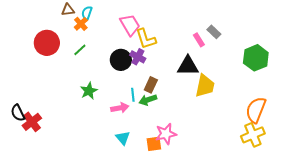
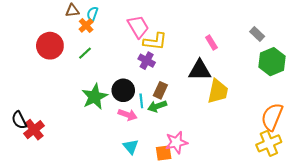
gray rectangle: (214, 32) -> (257, 34), moved
yellow L-shape: (146, 39) -> (155, 41), turned -65
black circle: (121, 60) -> (123, 90), moved
green star: (89, 91) -> (95, 97), size x1.4
pink arrow: (120, 108) -> (127, 115), turned 30

